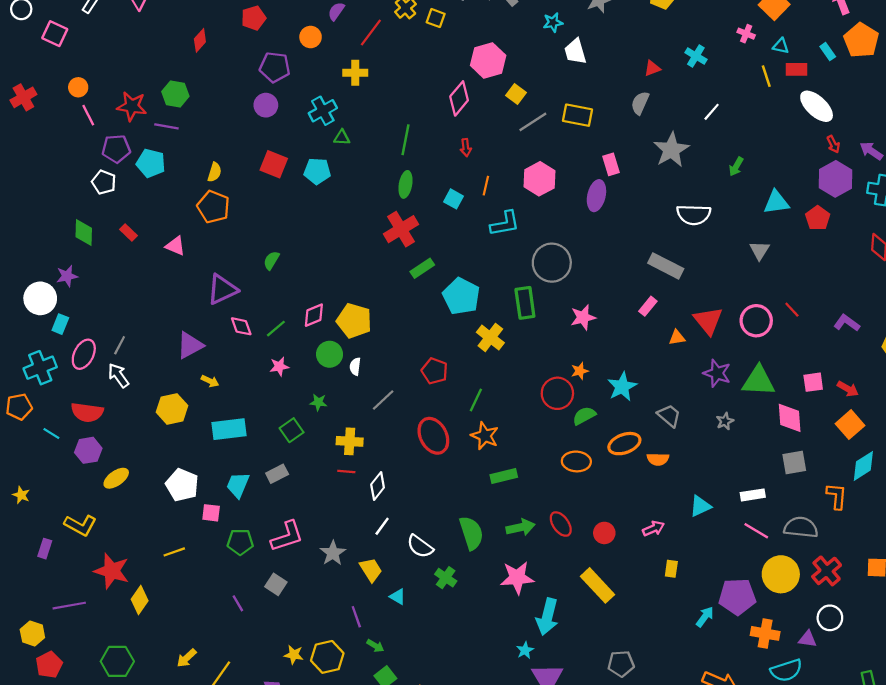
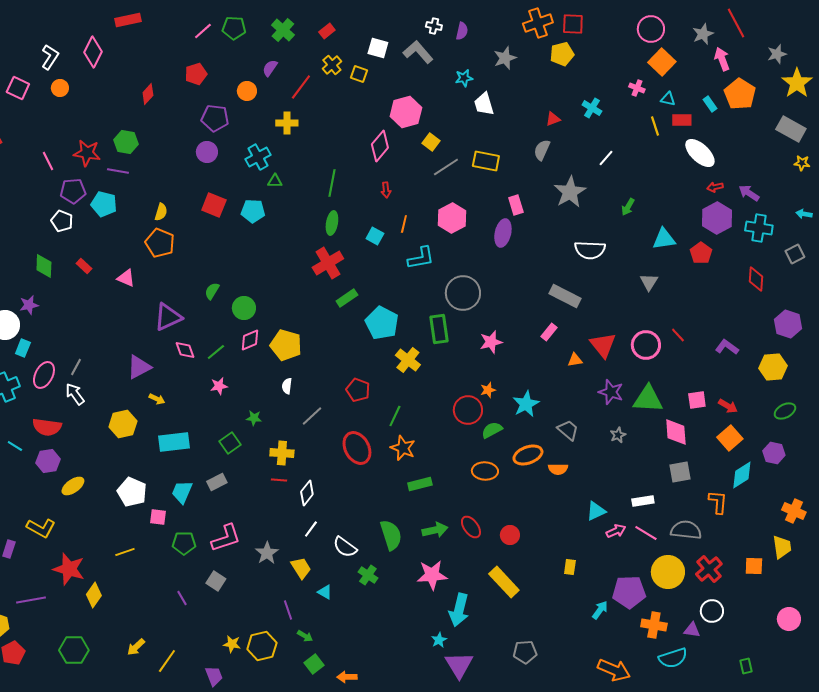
orange circle: (78, 87) -> (60, 88), moved
red arrow: (833, 144) -> (715, 187), turned 105
green circle: (330, 354) -> (244, 308), moved
pink arrow: (653, 528) -> (616, 531), moved

